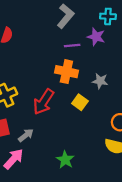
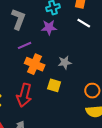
purple line: (72, 46) -> (25, 45), moved
orange cross: (66, 72) -> (35, 64), turned 30

